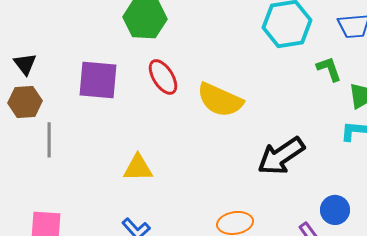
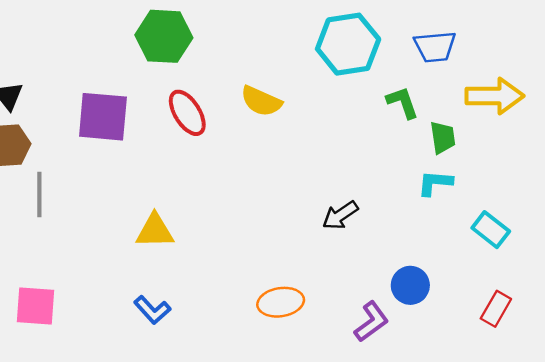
yellow semicircle: (220, 100) -> (261, 101), moved, size x0.7
black arrow: (281, 156) -> (340, 215), size x0.6

